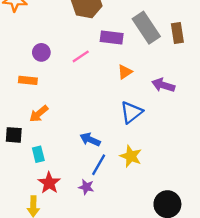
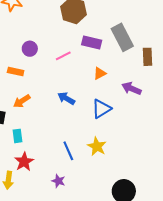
brown rectangle: (177, 33) -> (148, 57), moved
blue arrow: (90, 139) -> (66, 98), moved
blue line: (99, 165) -> (68, 151), turned -60
purple star: (86, 187) -> (58, 181), moved

